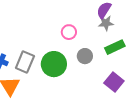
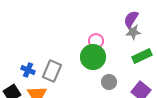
gray circle: (85, 56) -> (109, 82), moved
green circle: (54, 64) -> (93, 57), moved

